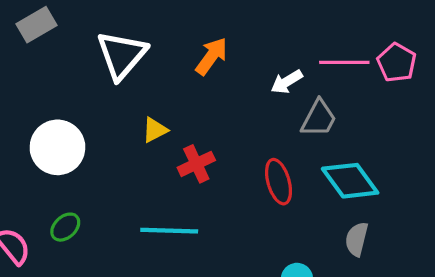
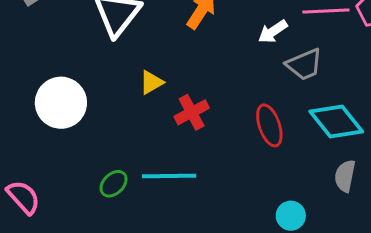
gray trapezoid: (319, 118) -> (304, 65), turned 42
green ellipse: (65, 227) -> (114, 184), moved

